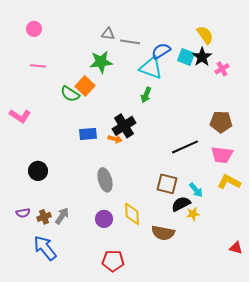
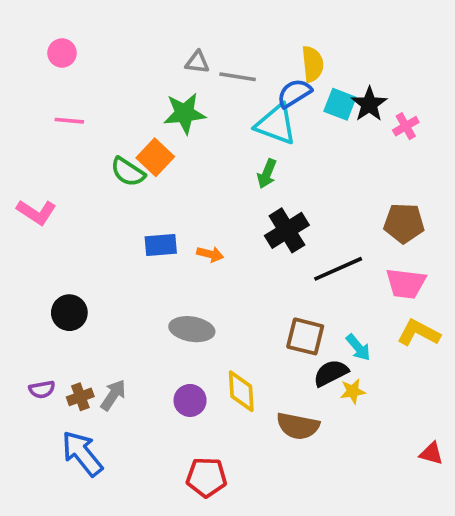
yellow semicircle: (205, 35) -> (313, 64), moved, turned 30
black cross: (124, 126) -> (287, 230), moved
gray ellipse: (105, 180) -> (192, 329), turned -65

